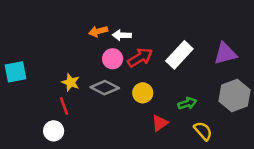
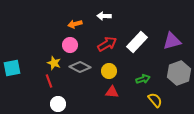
white arrow: (122, 35) -> (104, 16), moved
pink circle: (113, 59) -> (70, 45), moved
cyan square: (16, 72) -> (12, 68), moved
red triangle: (160, 123) -> (112, 92), moved, turned 40
white circle: (54, 131) -> (58, 104), moved

